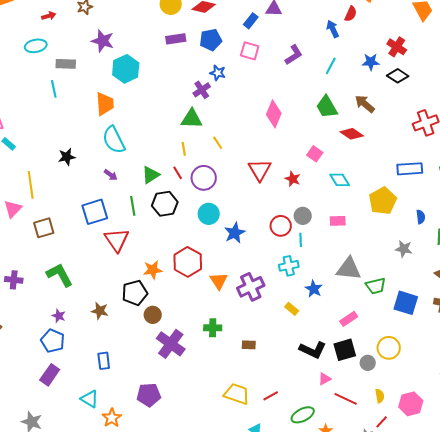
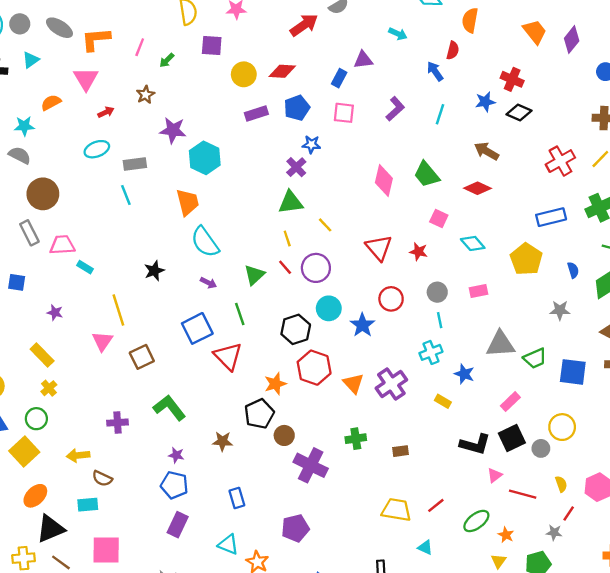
green trapezoid: (327, 107) -> (427, 174), moved
black hexagon: (165, 204) -> (296, 329), moved
red circle: (281, 226) -> (391, 299), moved

